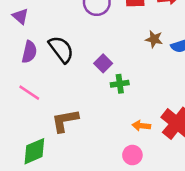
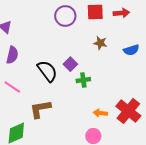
brown star: (154, 39) -> (100, 43), moved
black semicircle: (61, 49) -> (47, 71), moved

